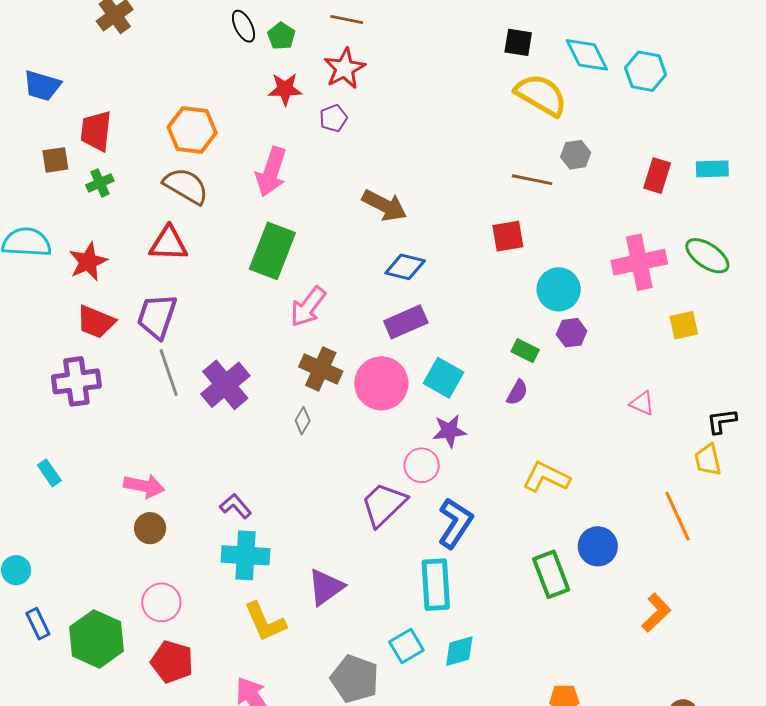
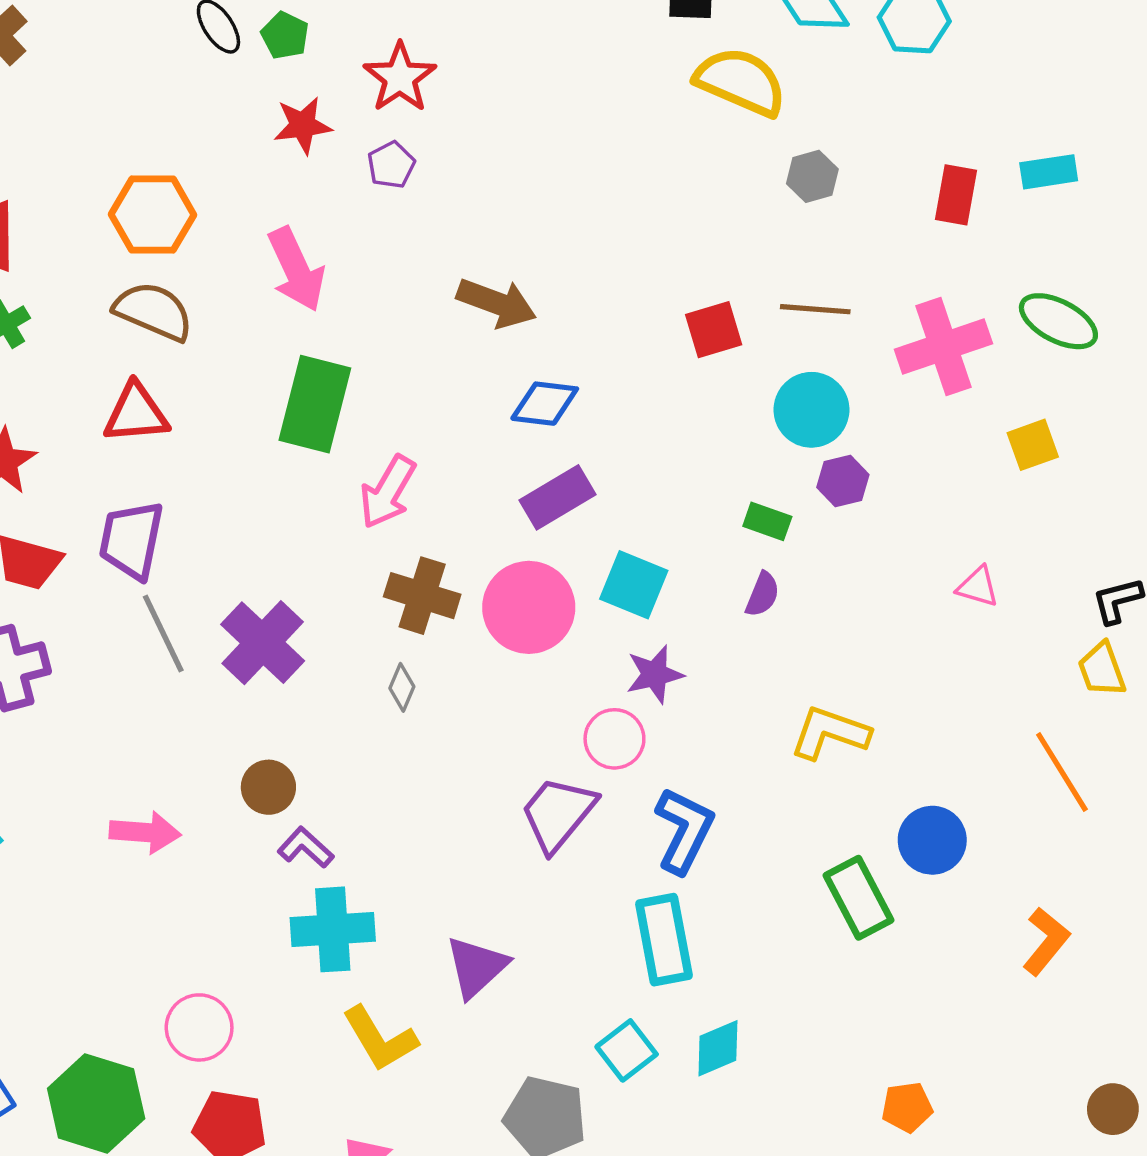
pink arrow: (271, 172) -> (296, 269), turned -36
brown line: (532, 180) -> (815, 309), moved
brown circle: (150, 528) -> (268, 787), moved

